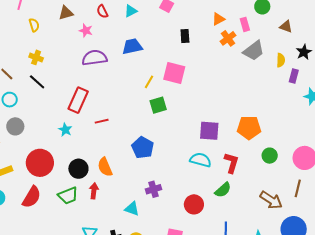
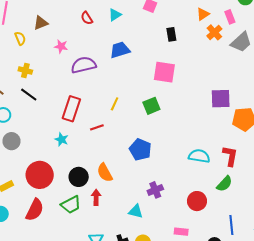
brown triangle: (66, 13) -> (41, 23), moved
pink star: (86, 31) -> (61, 46), moved
yellow line: (149, 82) -> (115, 104), moved
purple square: (209, 131) -> (221, 99), moved

